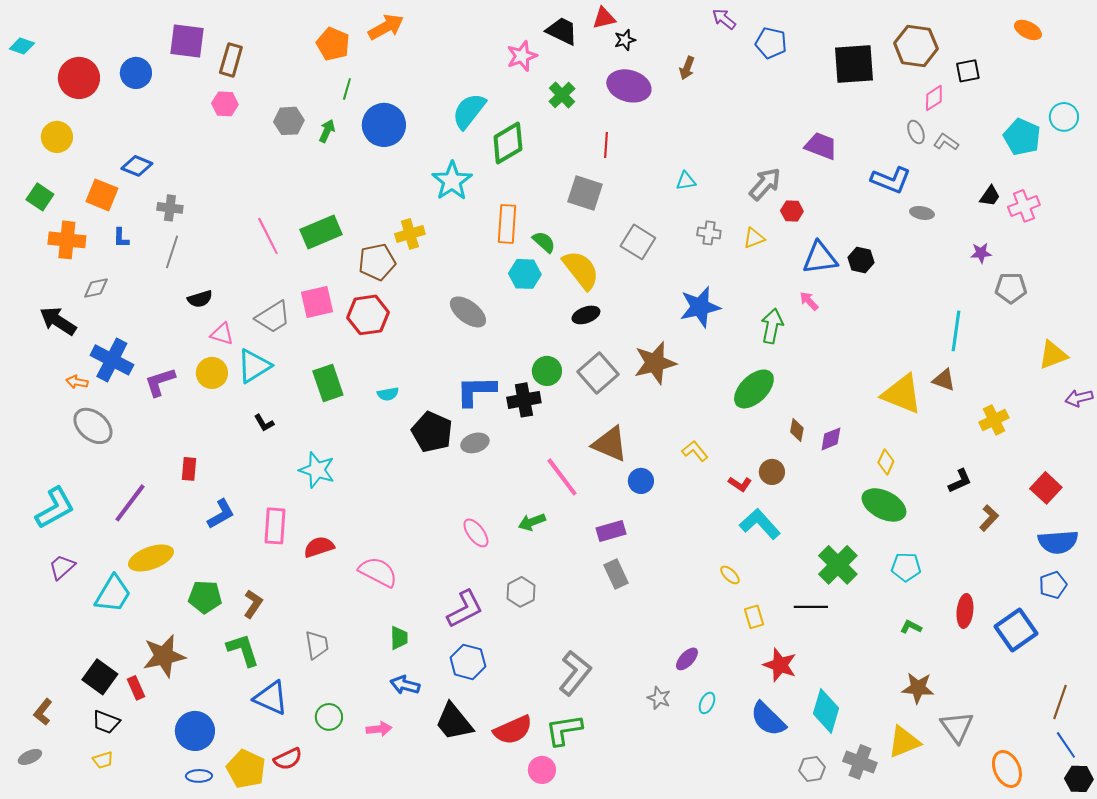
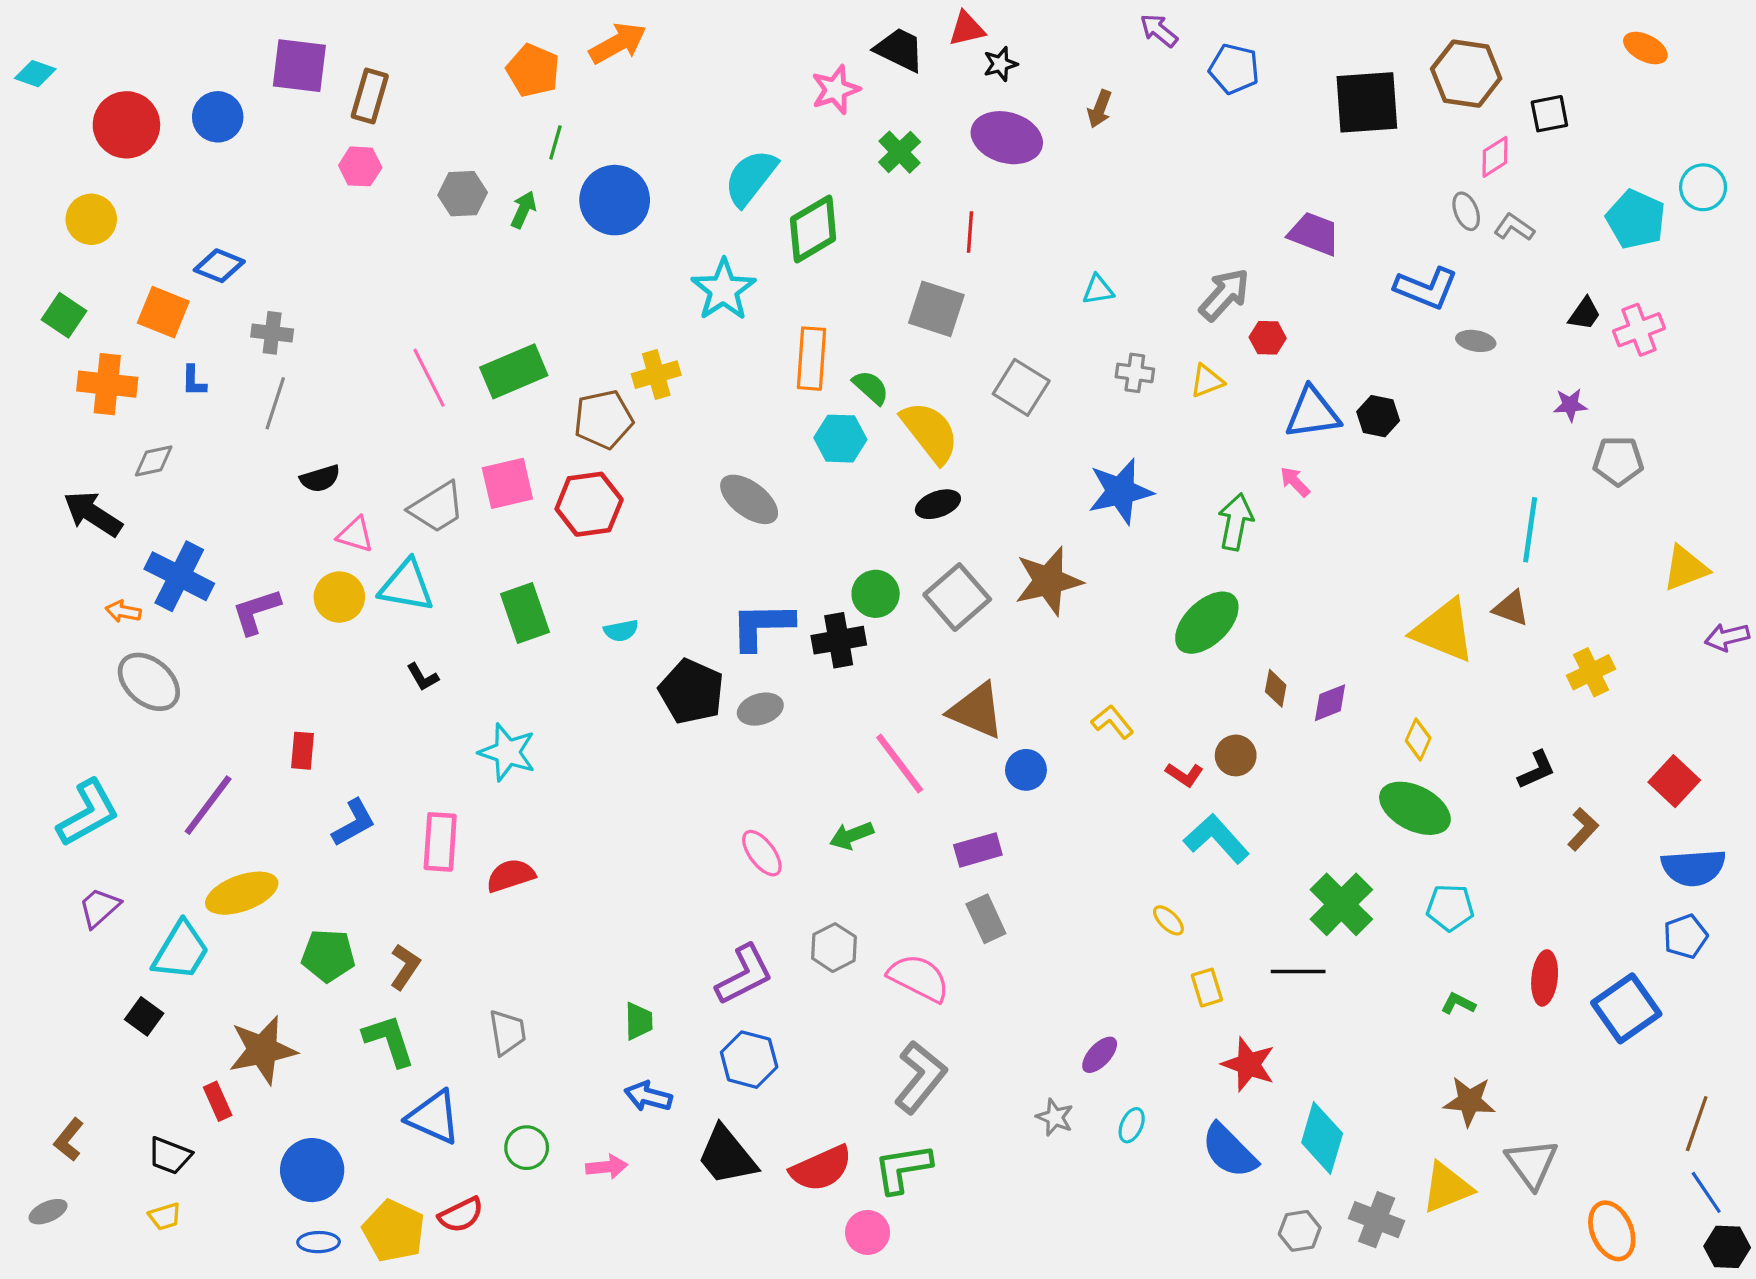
cyan triangle: (254, 366) -> (407, 586), turned 42
pink semicircle: (378, 572) -> (919, 978), moved
black square: (100, 677) -> (144, 1016), moved, size x0.7

